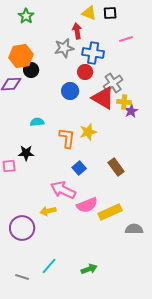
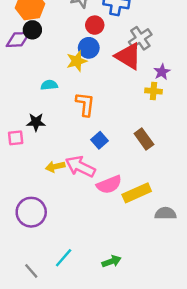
black circle: (31, 70) -> (32, 30), moved
red circle: (85, 72) -> (95, 25), moved
yellow cross: (124, 102) -> (153, 91), moved
yellow star: (88, 132) -> (77, 61), moved
yellow arrow: (48, 211) -> (55, 167), moved
gray line: (22, 277) -> (31, 271), turned 32

